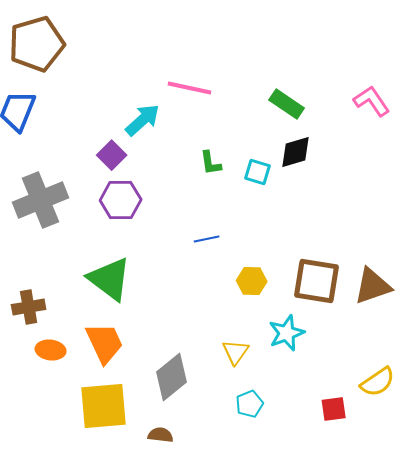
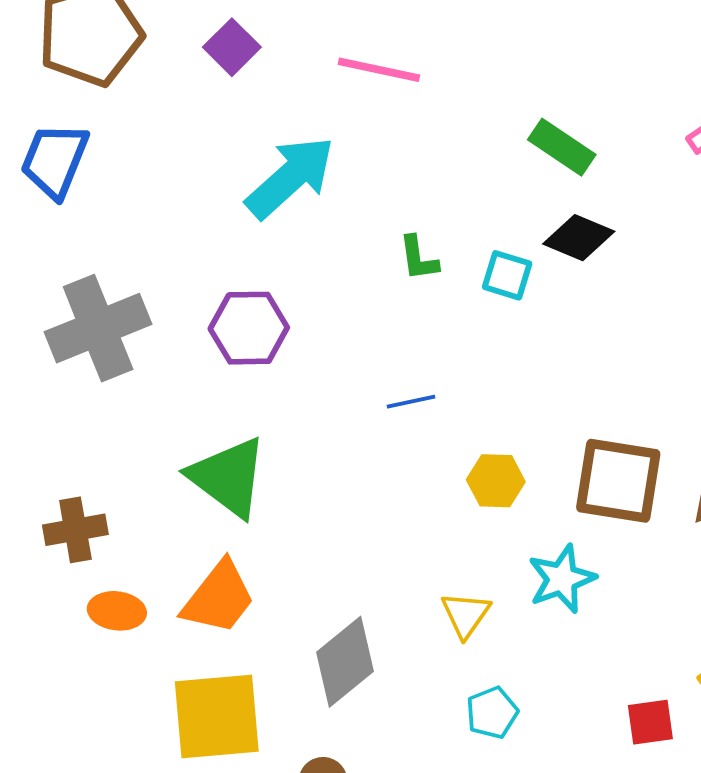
pink line: (190, 88) -> (379, 70), moved
cyan arrow: (143, 120) -> (290, 177), size x1.4
black diamond: (296, 152) -> (579, 238), turned 39
purple square: (112, 155) -> (232, 47), moved
orange trapezoid: (105, 343) -> (219, 598), turned 63

